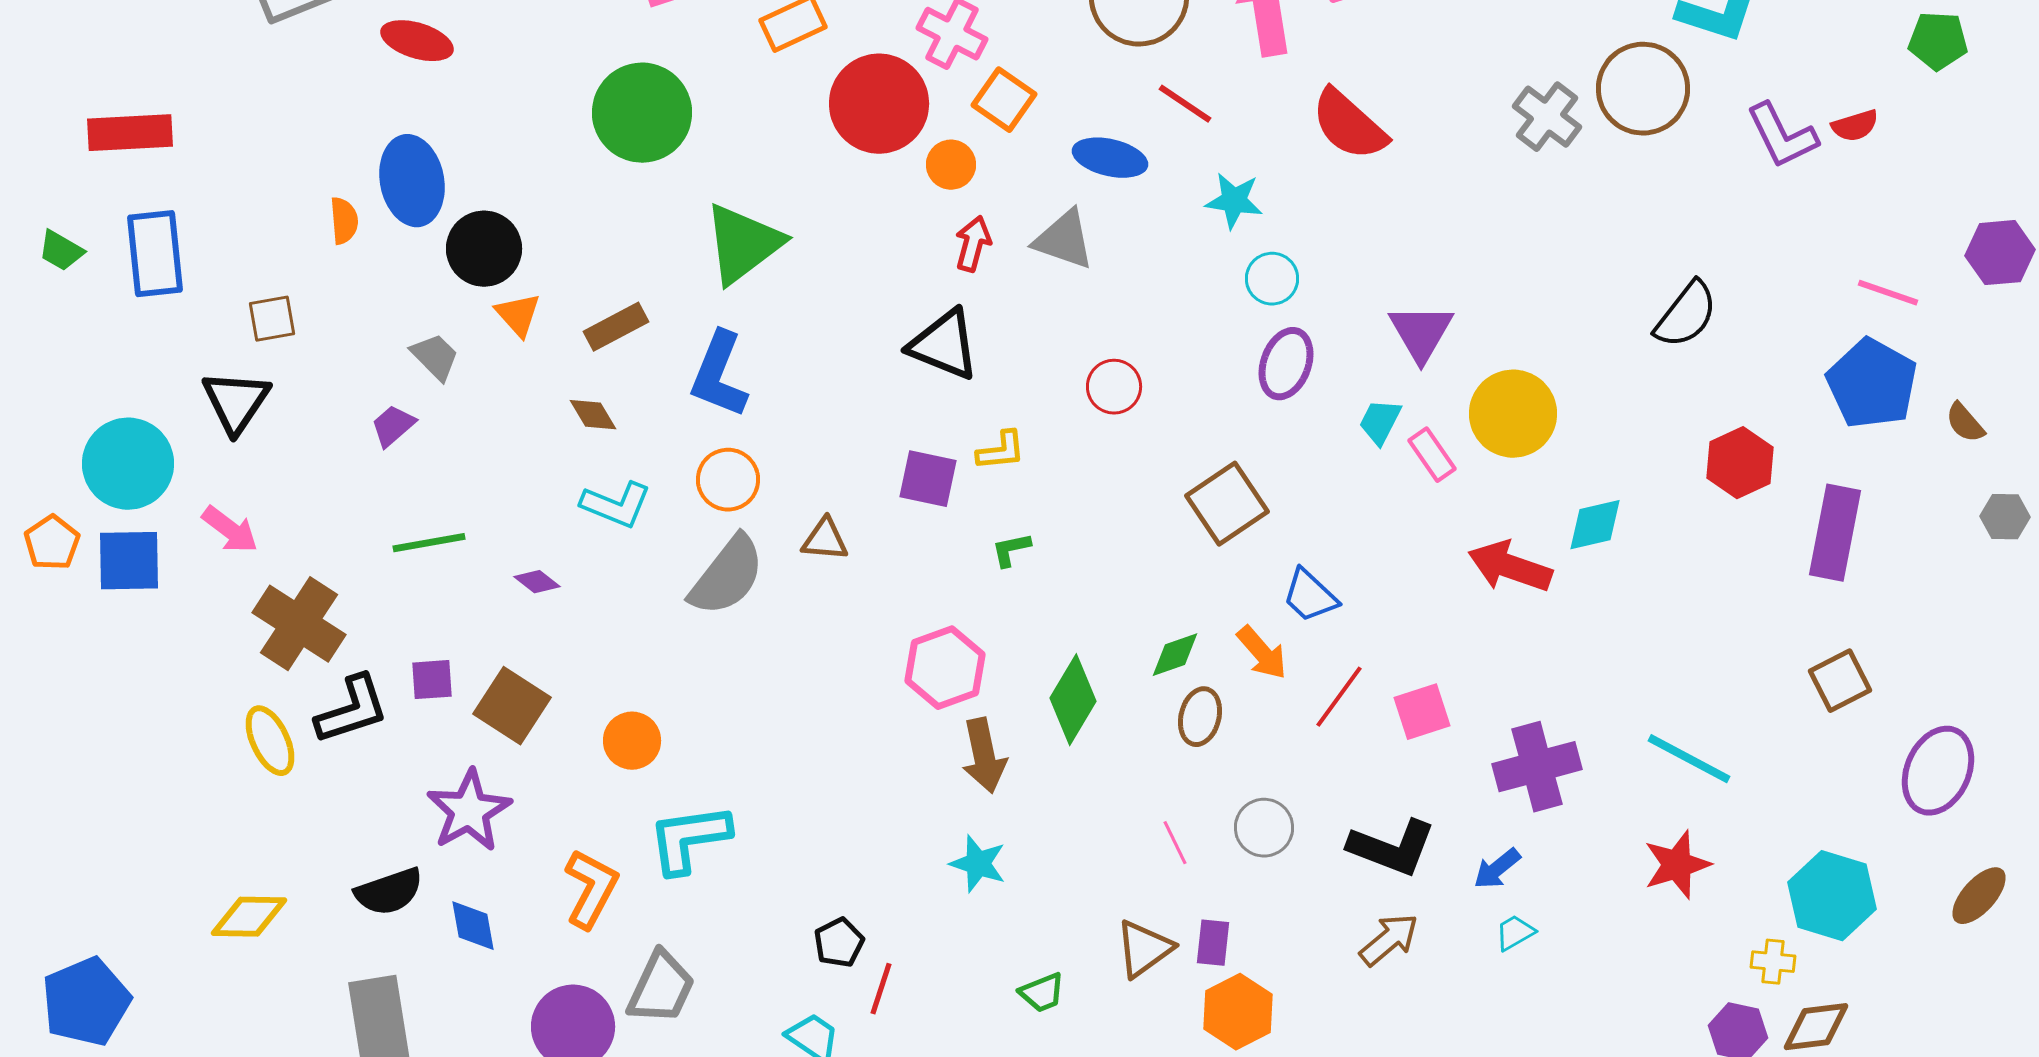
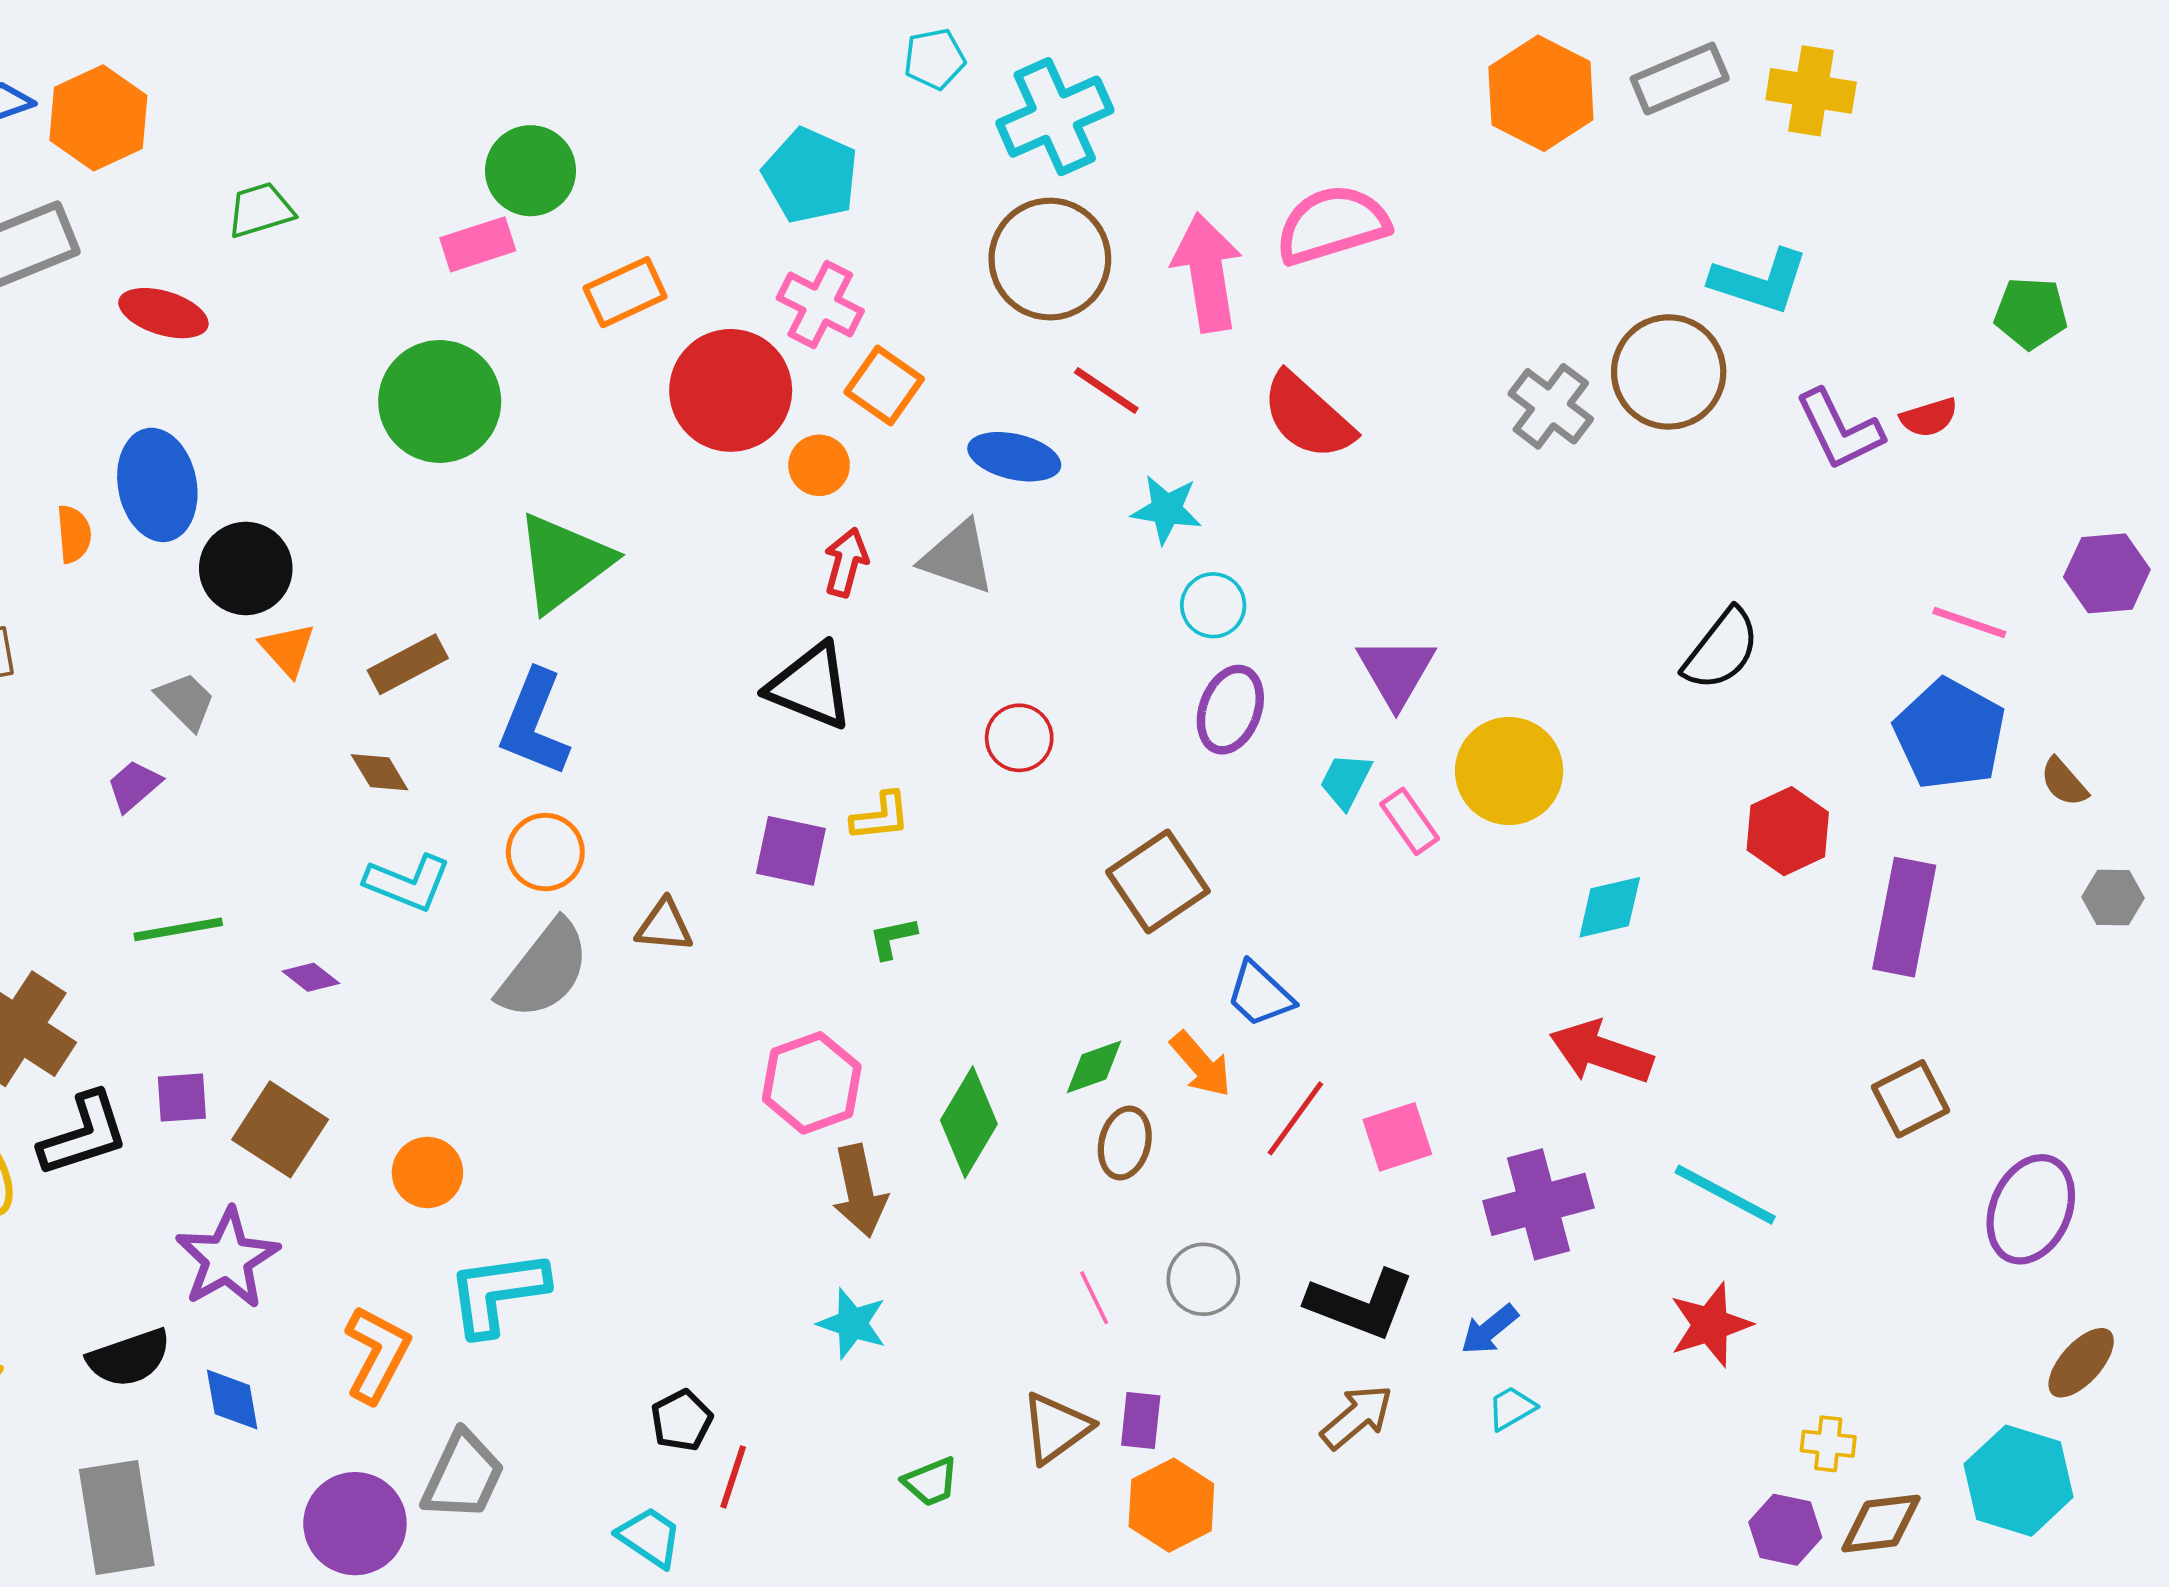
red arrow: (1510, 567) -> (1601, 1052), moved
cyan hexagon: (1832, 896) -> (2019, 1481), moved

